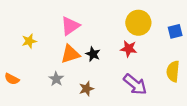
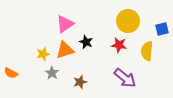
yellow star: (29, 41) -> (43, 54), moved
black star: (93, 54) -> (86, 42), moved
yellow semicircle: (173, 71) -> (147, 51), moved

